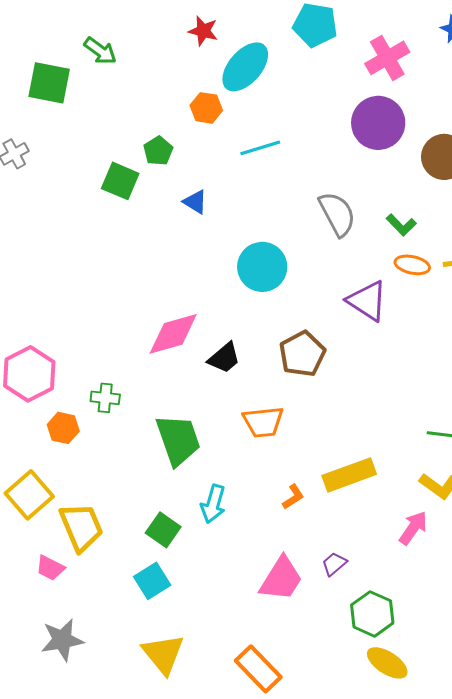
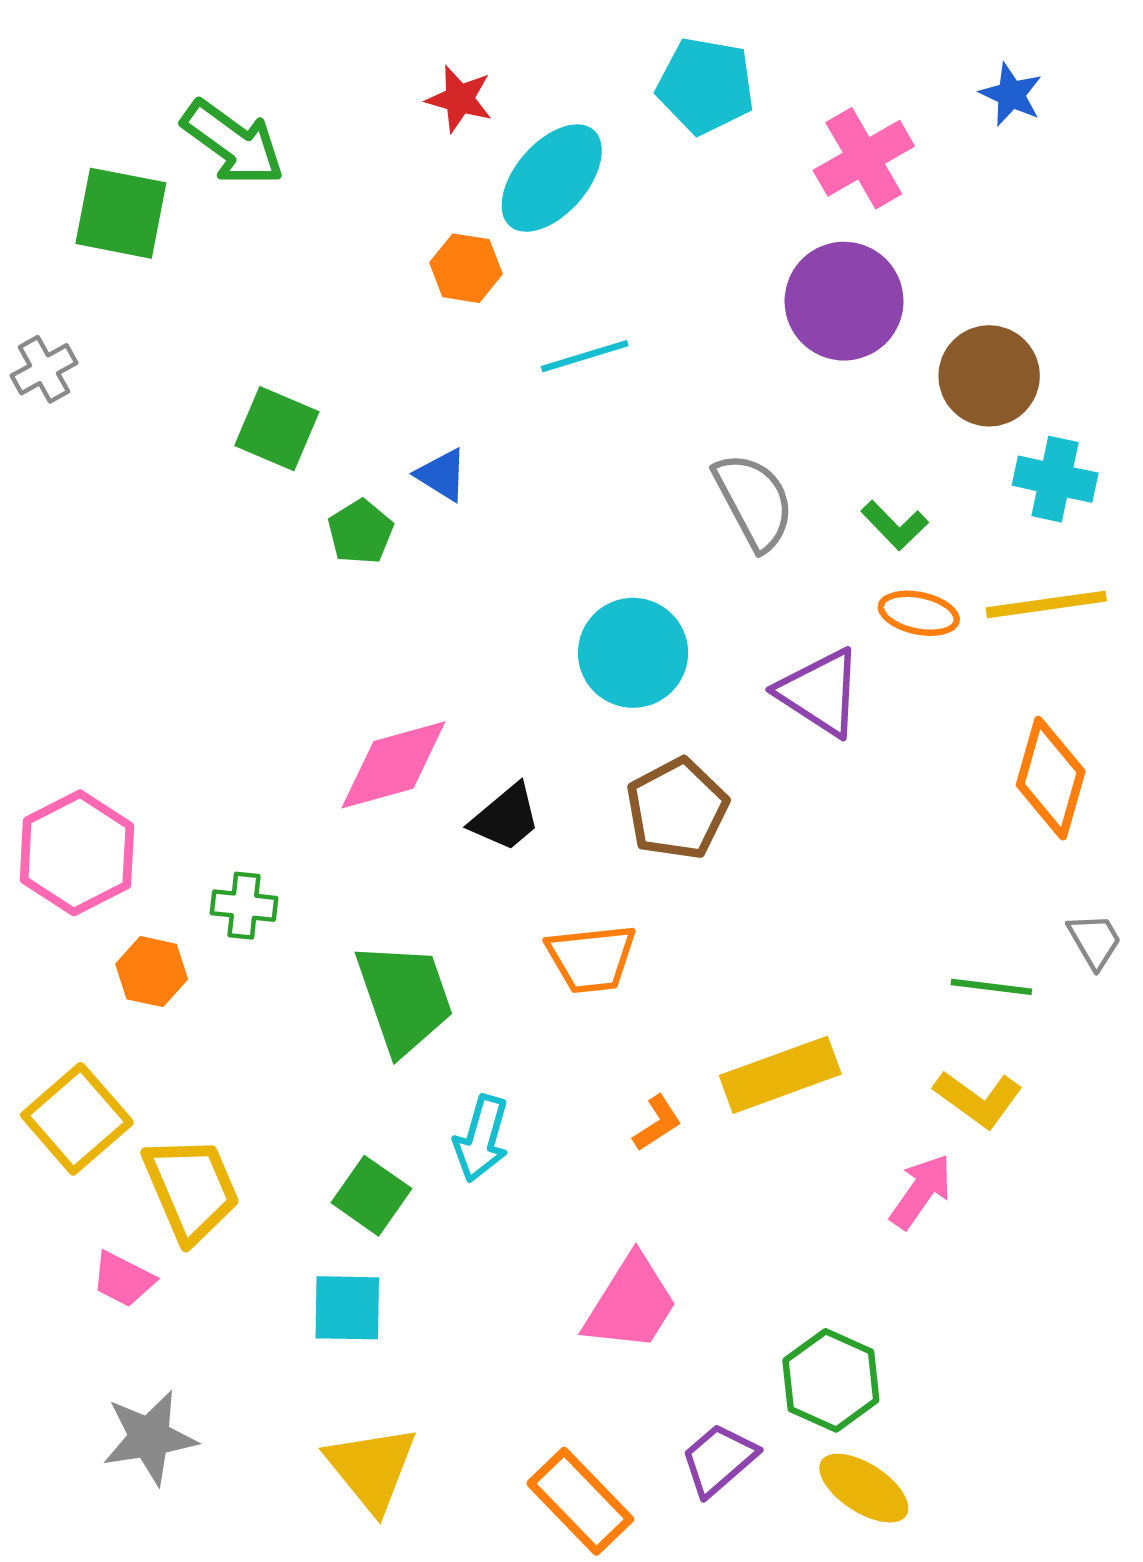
green arrow: (100, 51) -> (233, 143), size x1.4
green pentagon: (158, 151) -> (360, 532), moved
cyan circle: (262, 267) -> (633, 653), moved
purple trapezoid: (334, 564) -> (719, 1459), moved, size x1.4
cyan square: (152, 581) -> (347, 1308), turned 33

